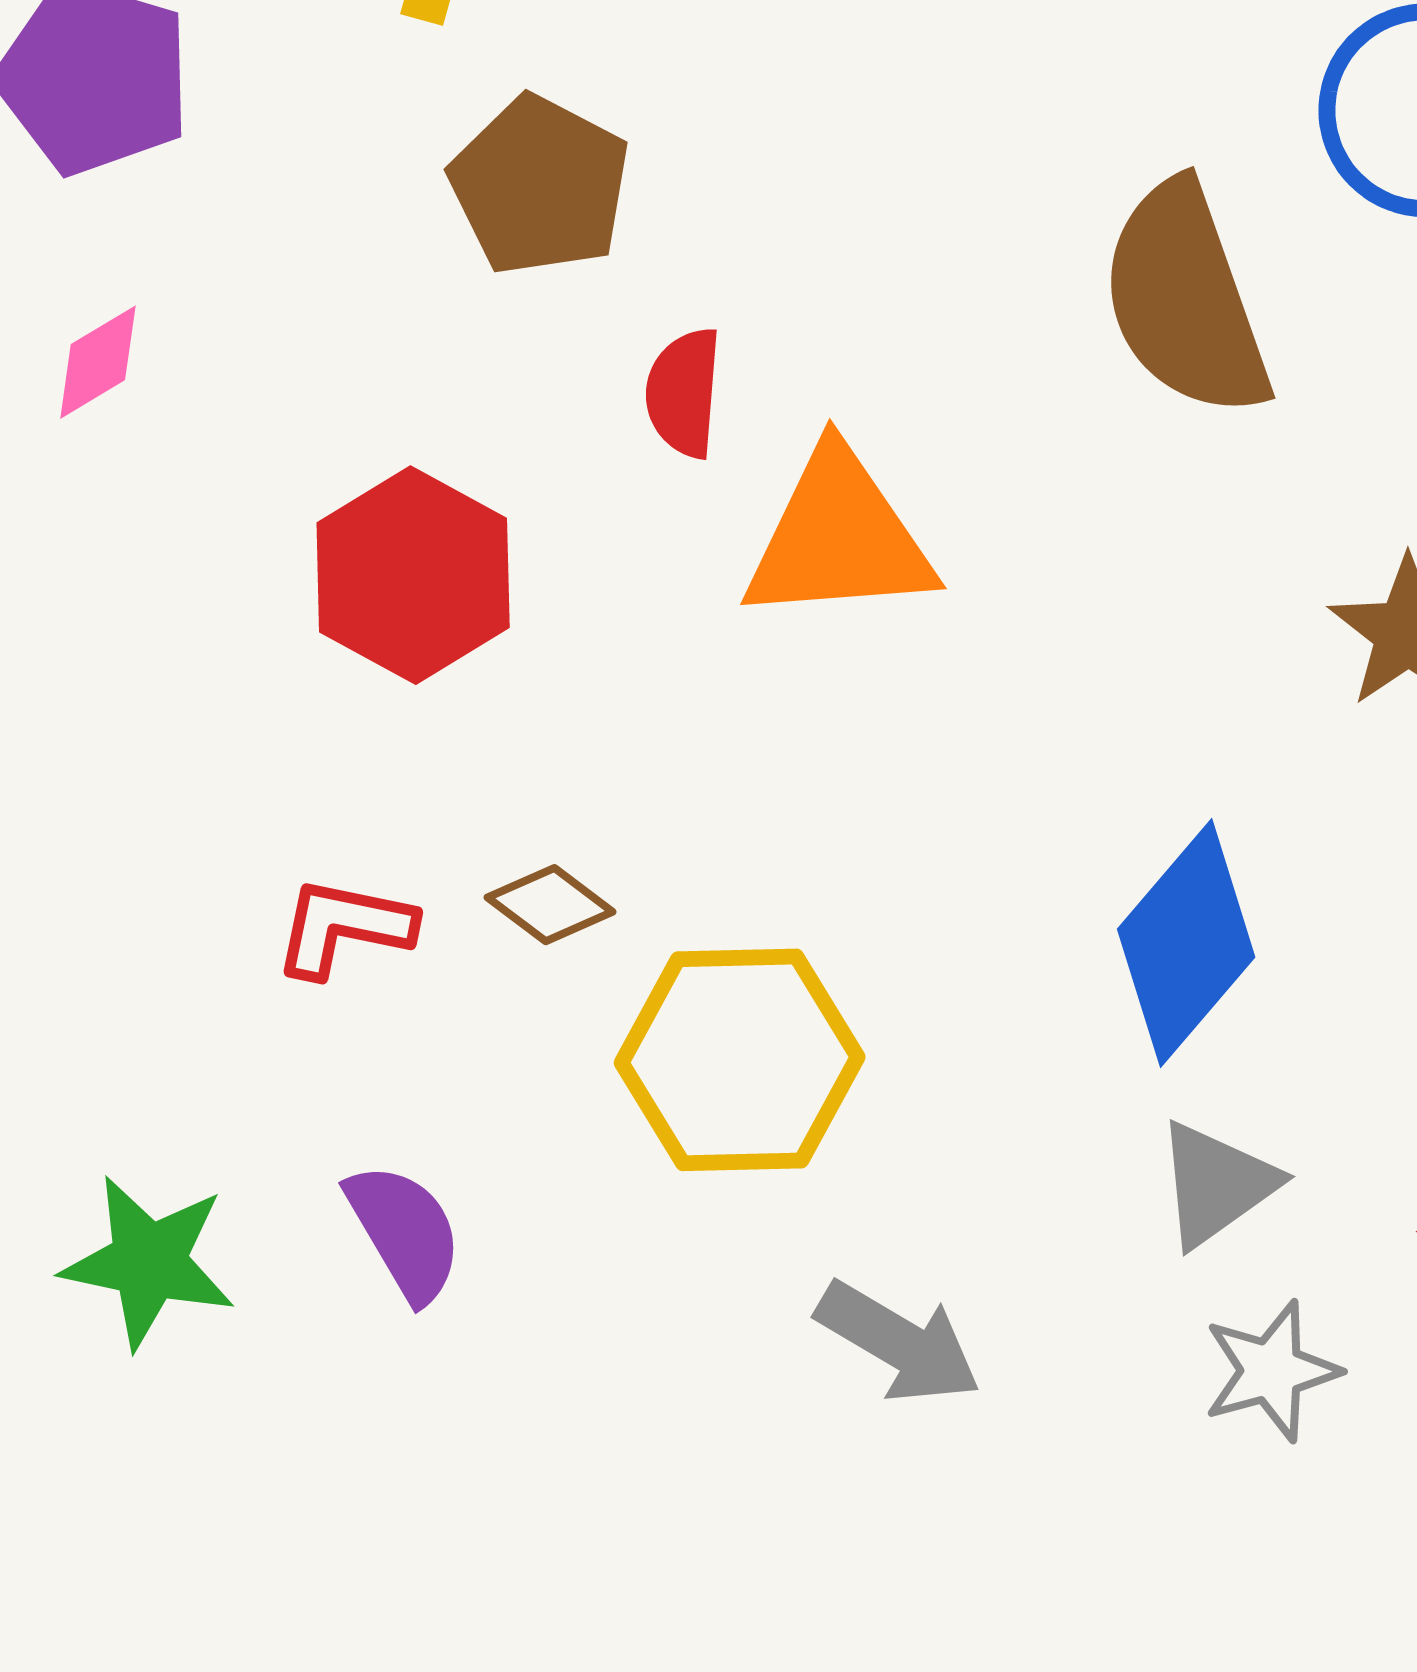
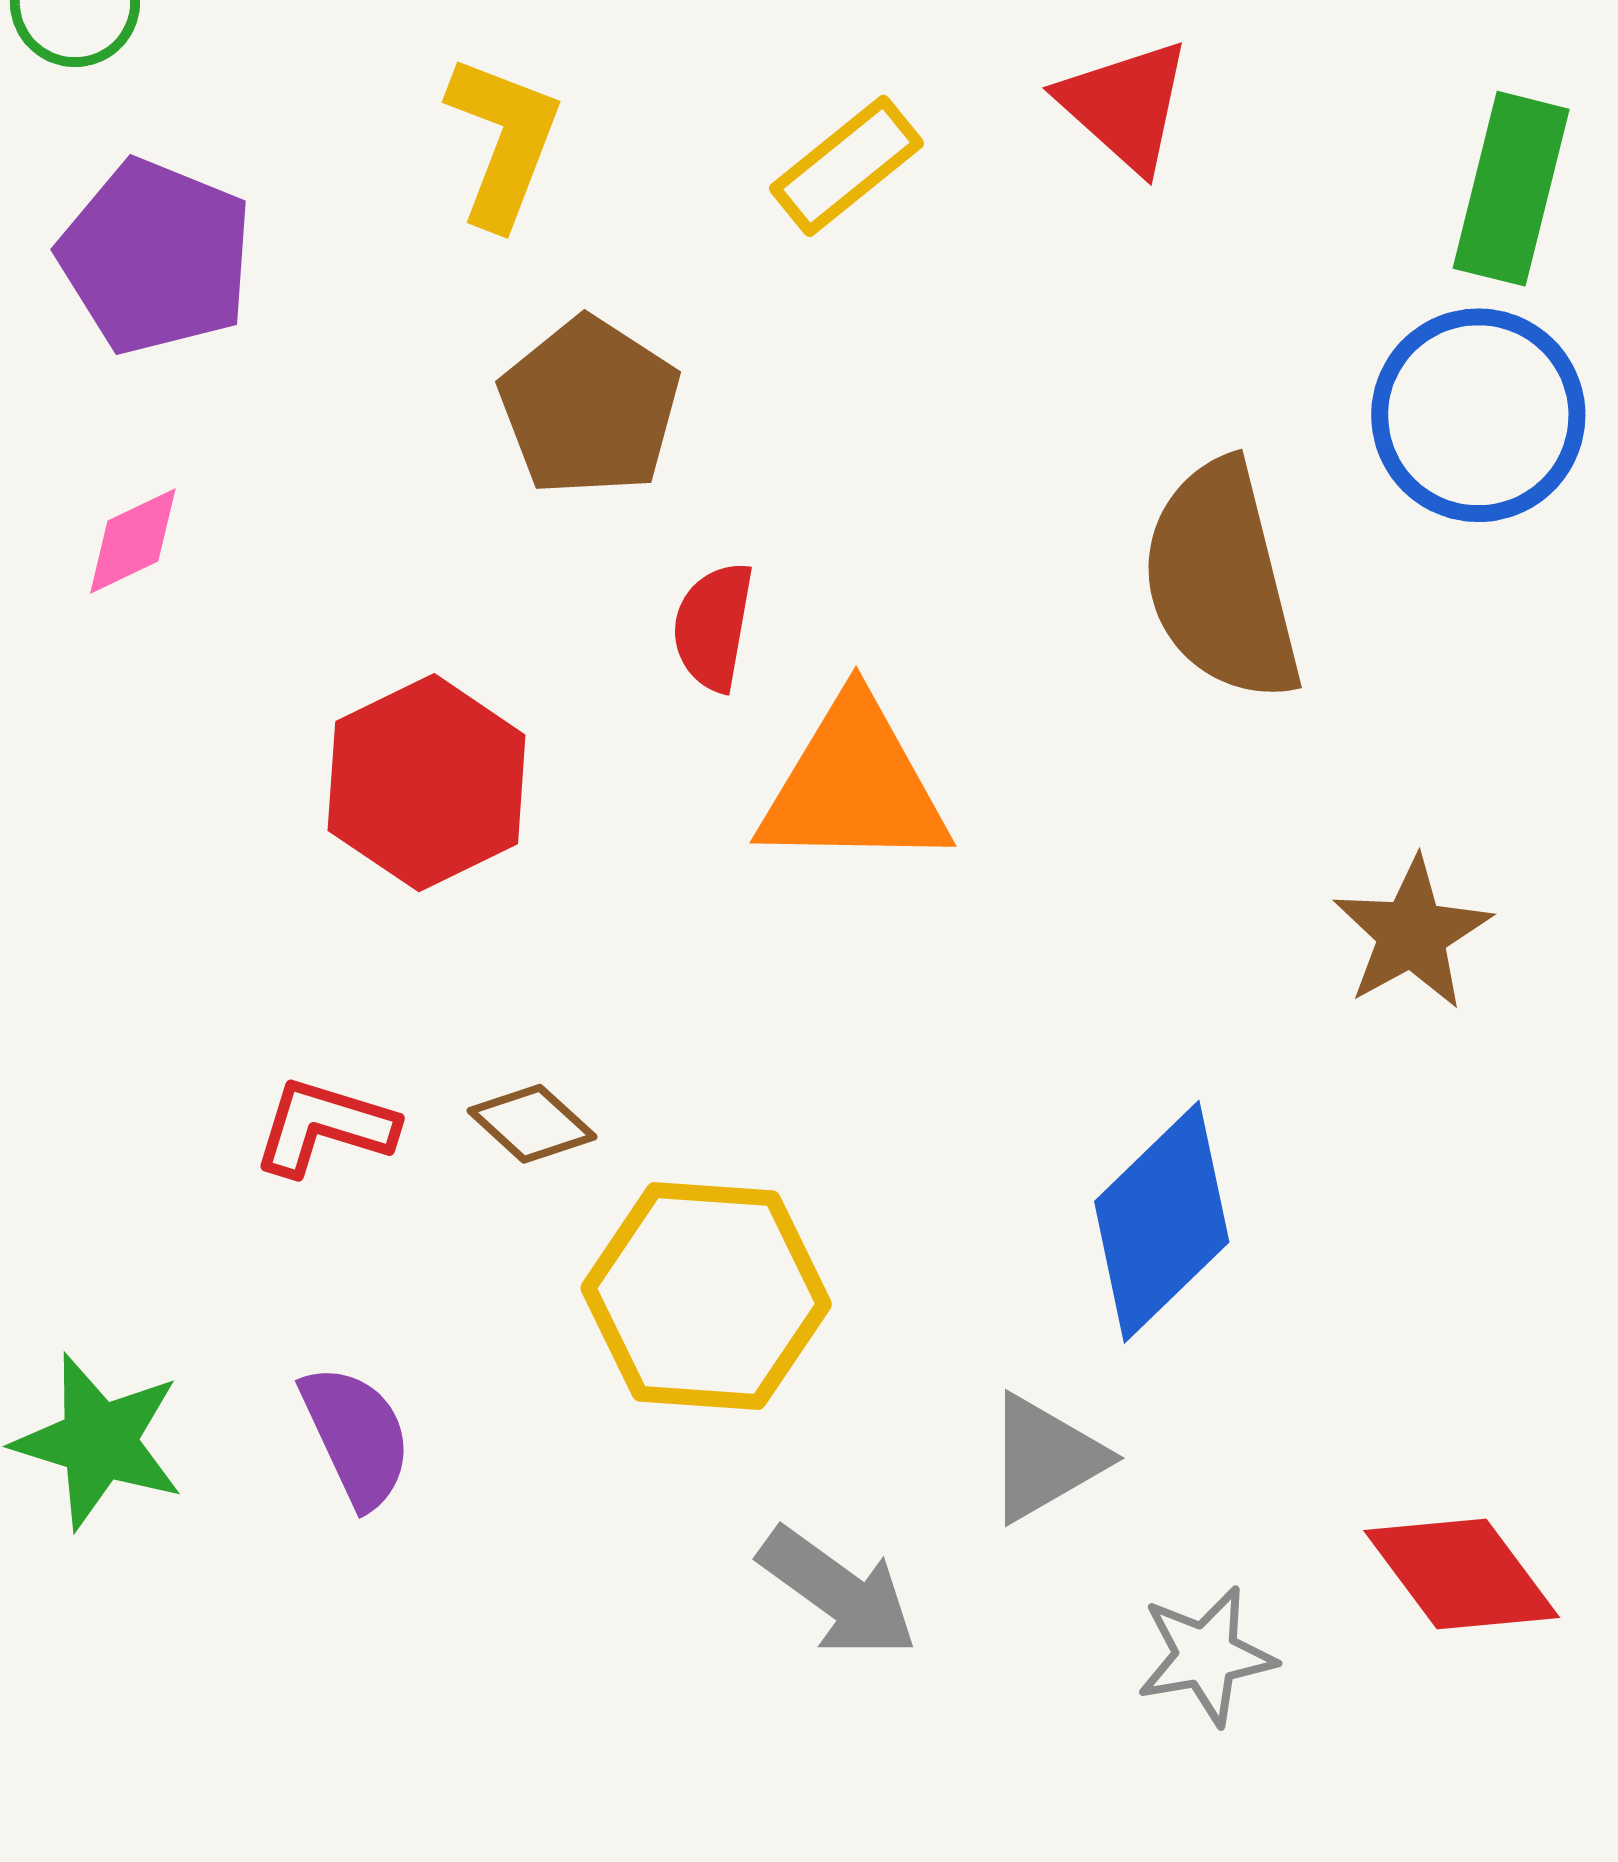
gray triangle: (1216, 1184) -> (1045, 1458), moved

